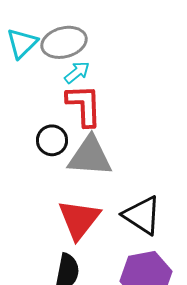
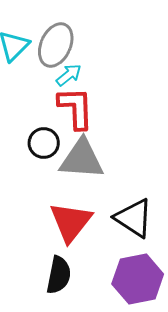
gray ellipse: (64, 42) -> (56, 45), turned -51

